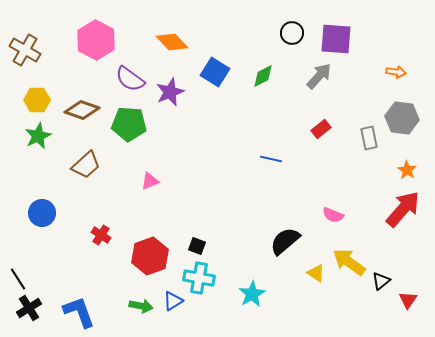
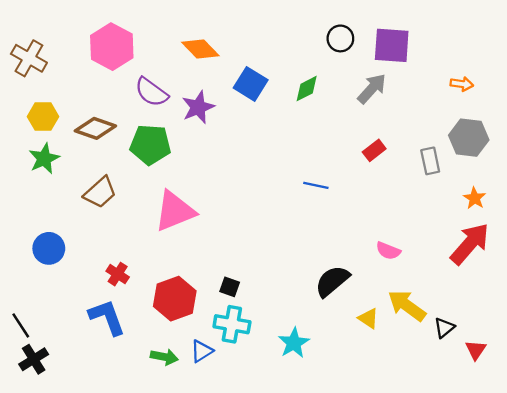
pink triangle: (150, 181) -> (175, 211), size x2.0
blue L-shape: (79, 312) -> (107, 317), moved

